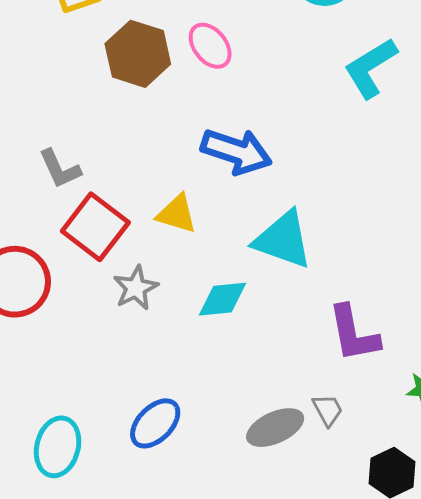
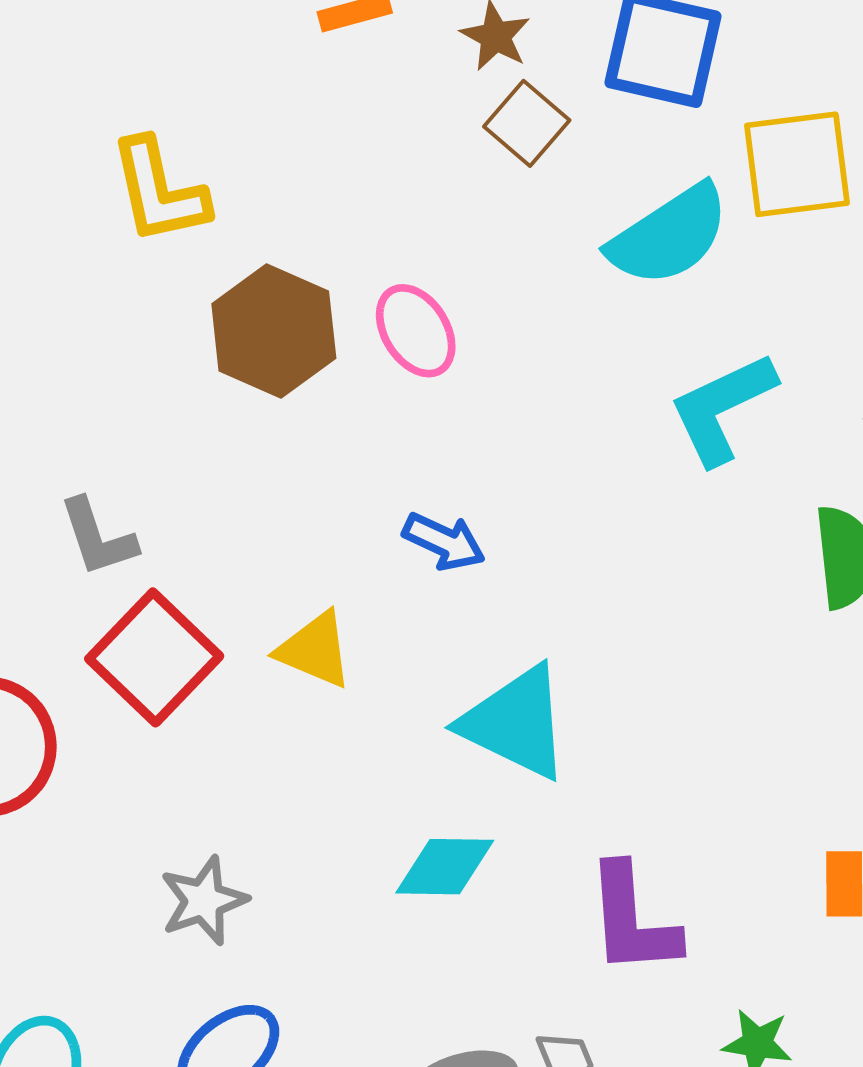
blue arrow: (236, 151) -> (444, 541), size x0.6
gray star: (136, 288) -> (204, 901), moved
cyan diamond: (222, 299) -> (445, 867), moved

